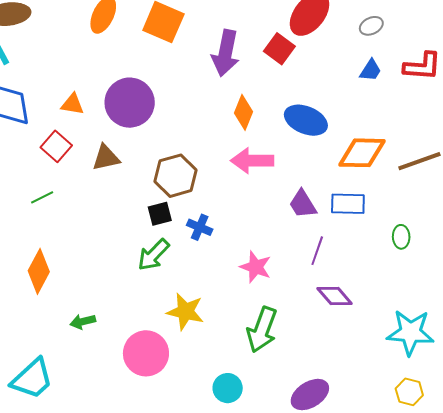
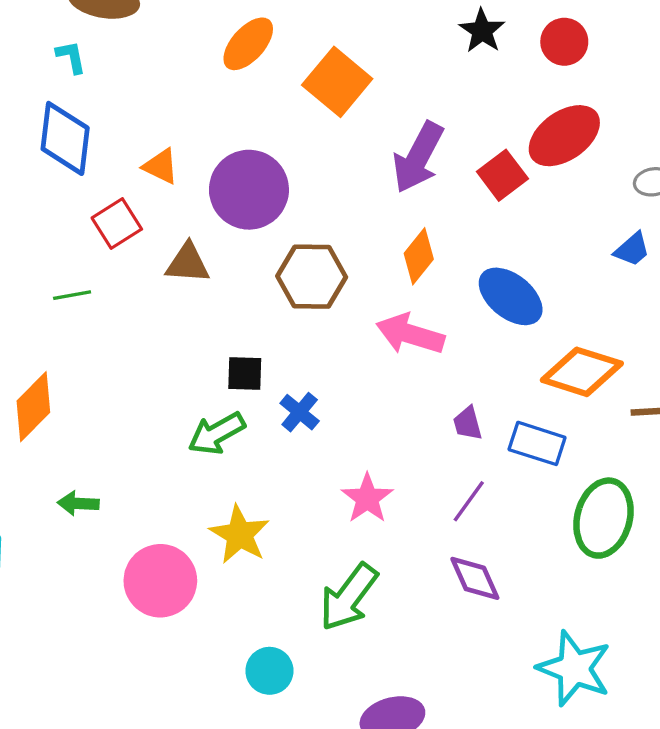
brown hexagon: (175, 176) -> (312, 277), moved
purple trapezoid: (303, 204) -> (468, 423), size x0.7
green ellipse: (401, 237) -> (603, 518), size x2.0

